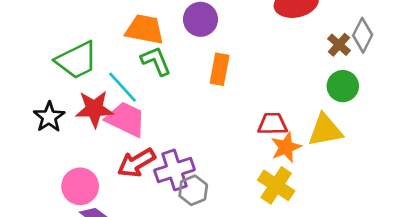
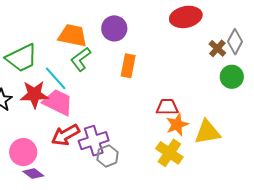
green L-shape: (156, 61) -> (81, 59), turned -105
green circle: (343, 86) -> (232, 77), moved
yellow triangle: (325, 130) -> (207, 132), moved

